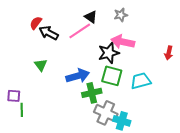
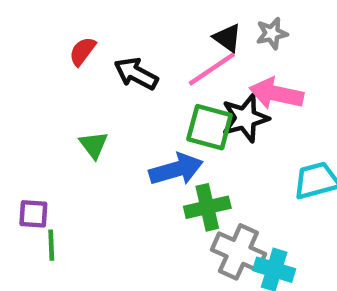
black triangle: (91, 17) -> (227, 38), moved
pink line: (80, 31) -> (212, 69), moved
black arrow: (49, 33) -> (136, 74), moved
green square: (112, 76) -> (210, 127), moved

